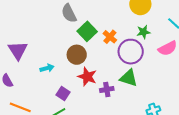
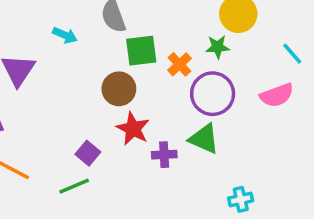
green square: (87, 31) -> (141, 51), turned 30
green star: (144, 32) -> (218, 47), moved
cyan arrow: (47, 68) -> (65, 35), moved, turned 32

